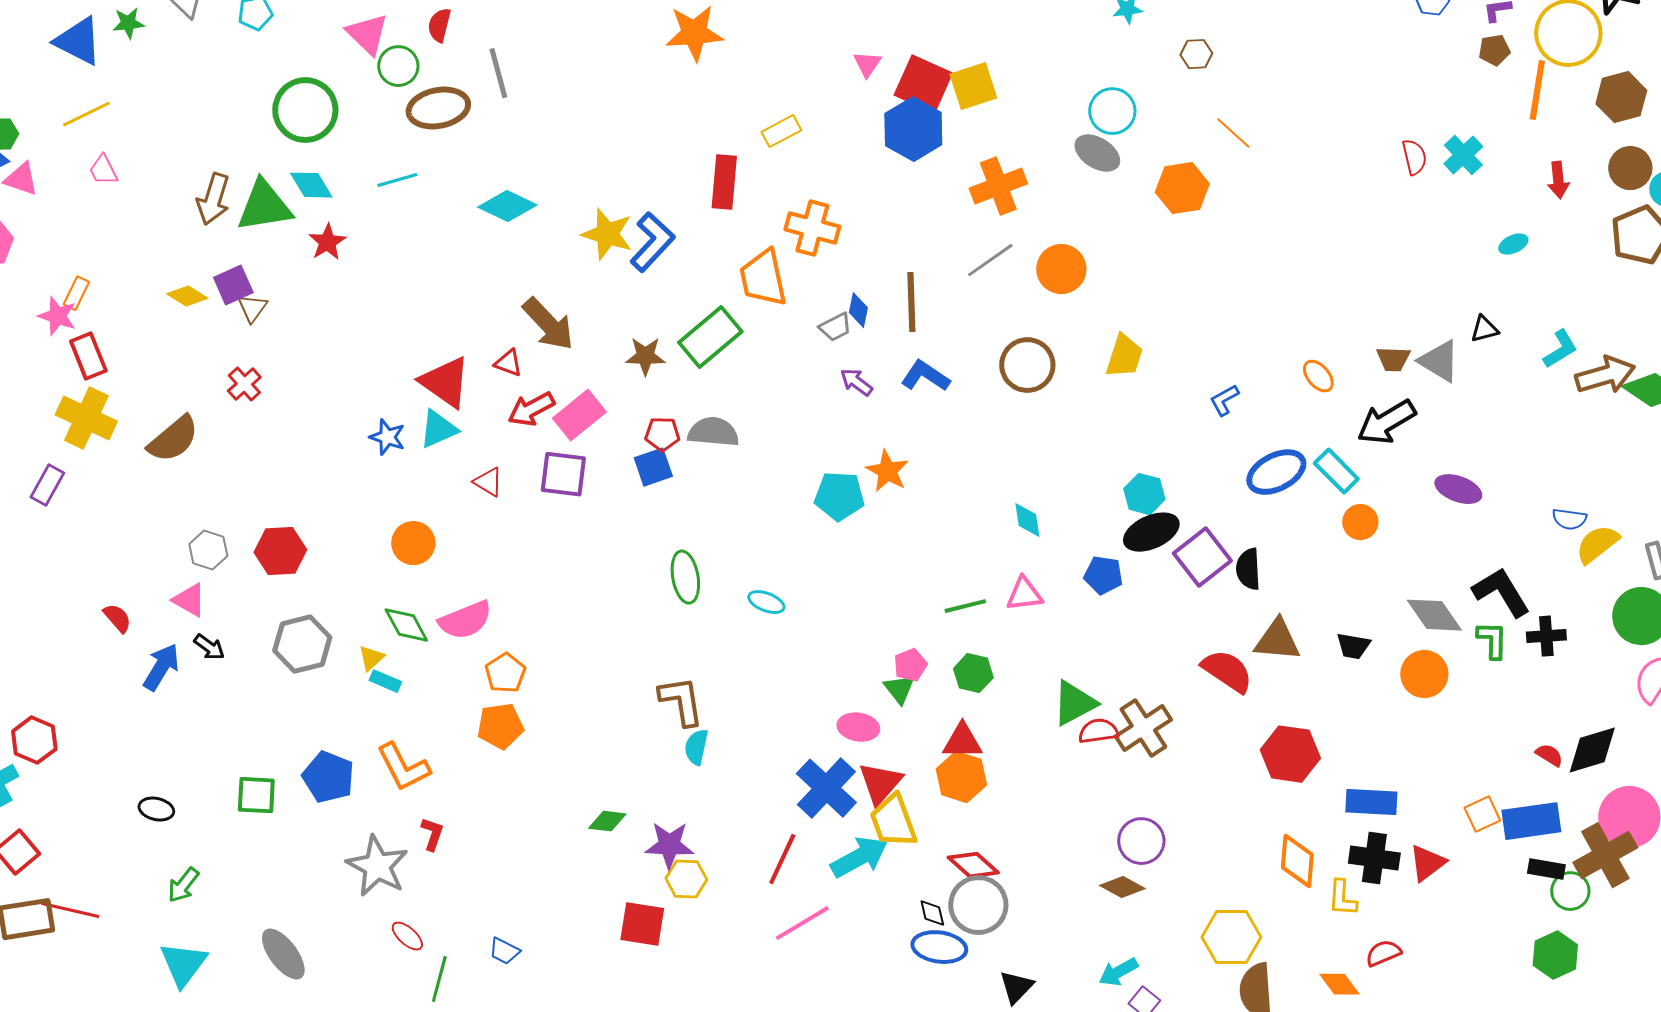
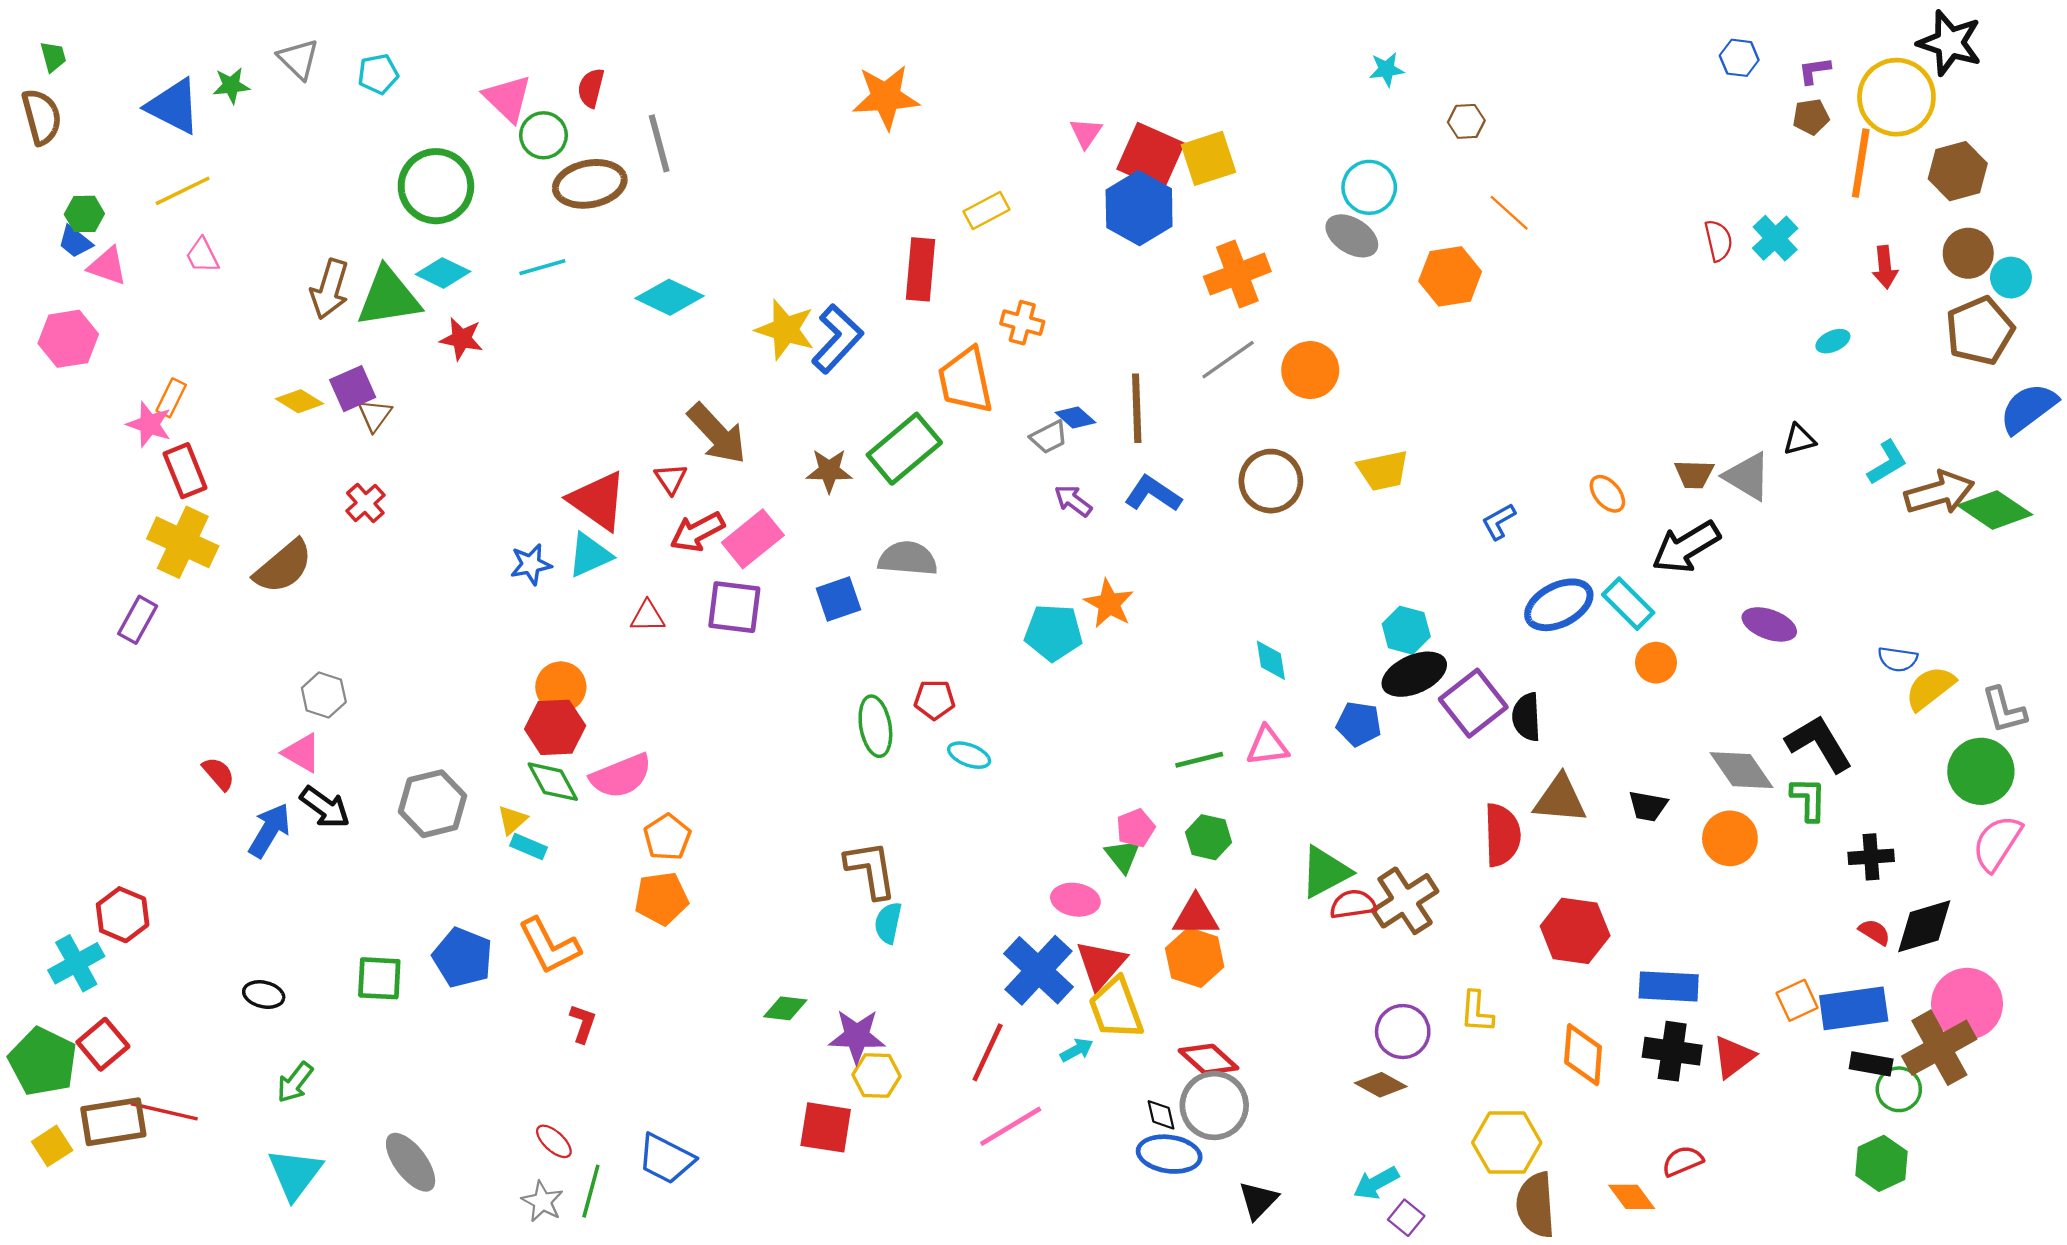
cyan diamond: (311, 185) -> (443, 273), turned -33
orange cross: (812, 228) -> (1022, 323), size x0.7
red star: (327, 242) -> (461, 339), turned -30
blue diamond: (858, 310) -> (1075, 417), turned -60
yellow trapezoid: (1124, 356) -> (1383, 471), turned 60
red triangle: (508, 363) -> (671, 479), turned 36
red pentagon: (662, 434) -> (934, 700), moved
blue star: (387, 437) -> (531, 564), turned -30
red triangle: (488, 482) -> (648, 616), turned -32
red hexagon: (280, 551) -> (555, 727), moved
black cross: (1546, 636) -> (1871, 857), moved
black arrow: (209, 647) -> (325, 807), size x1.4
red semicircle: (1227, 671) -> (1502, 835), turned 54
cyan arrow: (859, 857) -> (1077, 1050), size x0.5
gray star: (377, 866) -> (542, 1201), moved, size x0.6
yellow L-shape: (1342, 898) -> (1477, 1012), moved
blue trapezoid: (504, 951) -> (666, 1159), size x1.6

